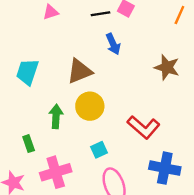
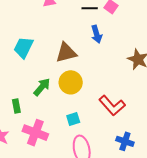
green arrow: (56, 116) -> (42, 87), turned 30
blue cross: (165, 168) -> (125, 141), size x0.7
pink cross: (56, 172) -> (35, 133), turned 30

